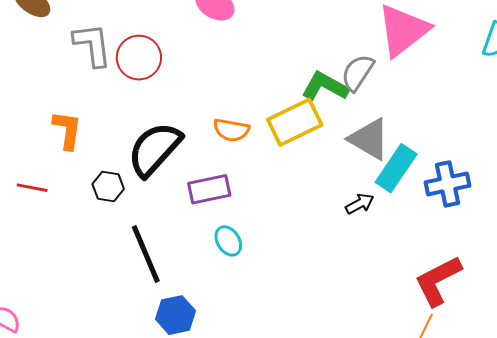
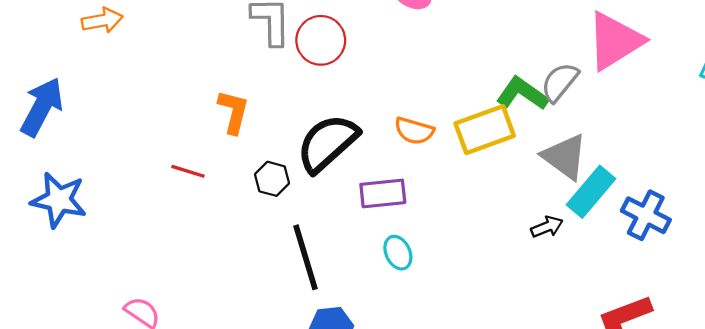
blue cross: (448, 184) -> (646, 215), turned 33

